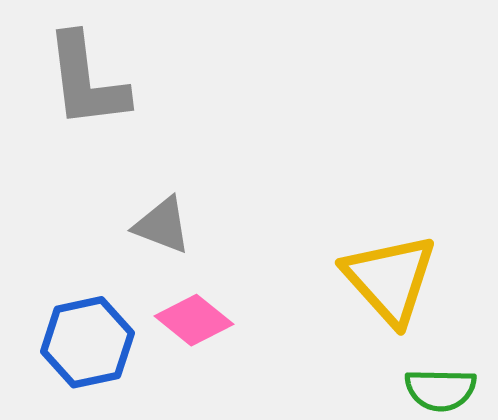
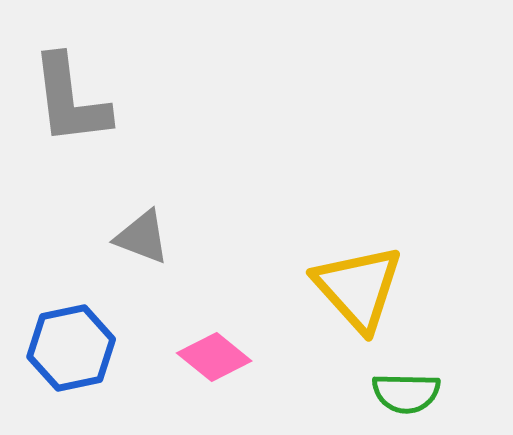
pink diamond: (194, 320) -> (214, 357), moved

